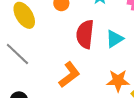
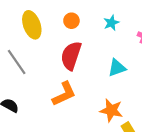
red semicircle: (85, 34) -> (71, 56), moved

